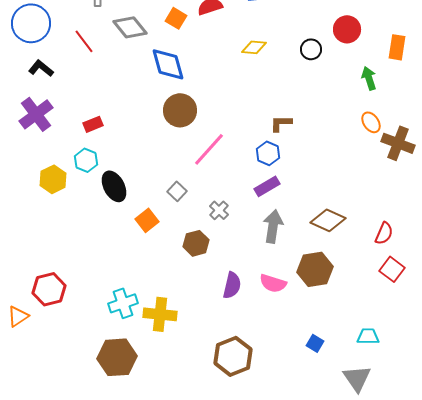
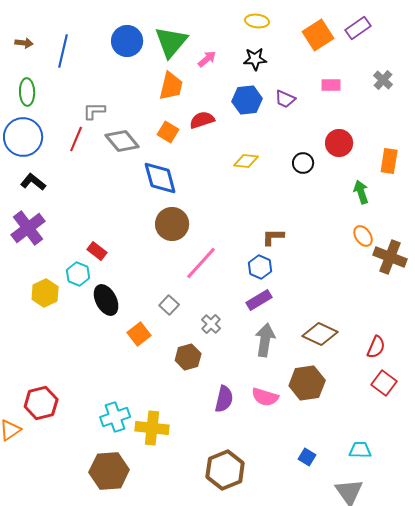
red line: (84, 41) -> (76, 139), moved, turned 60
red rectangle: (93, 124) -> (97, 251), moved, turned 60

